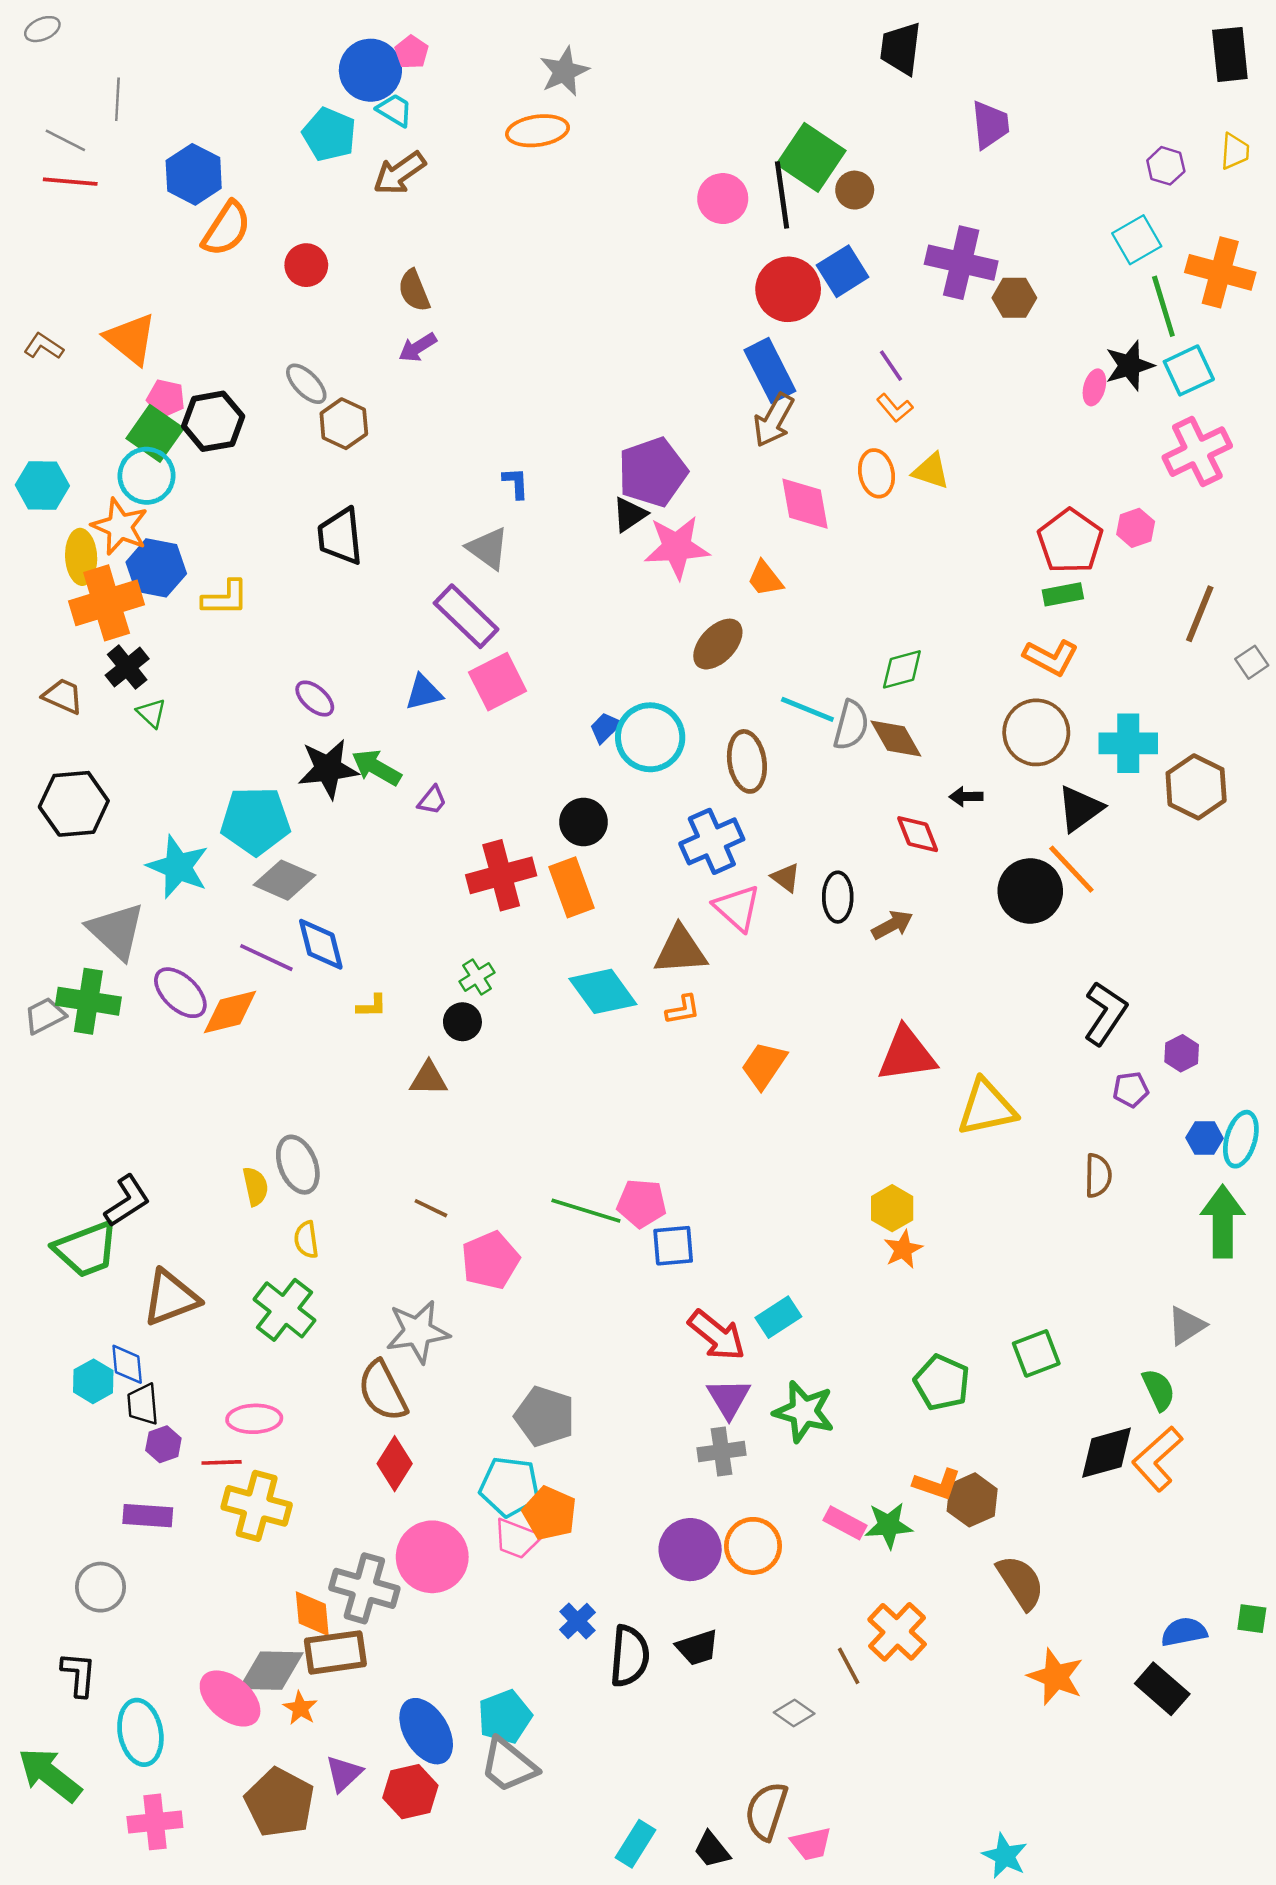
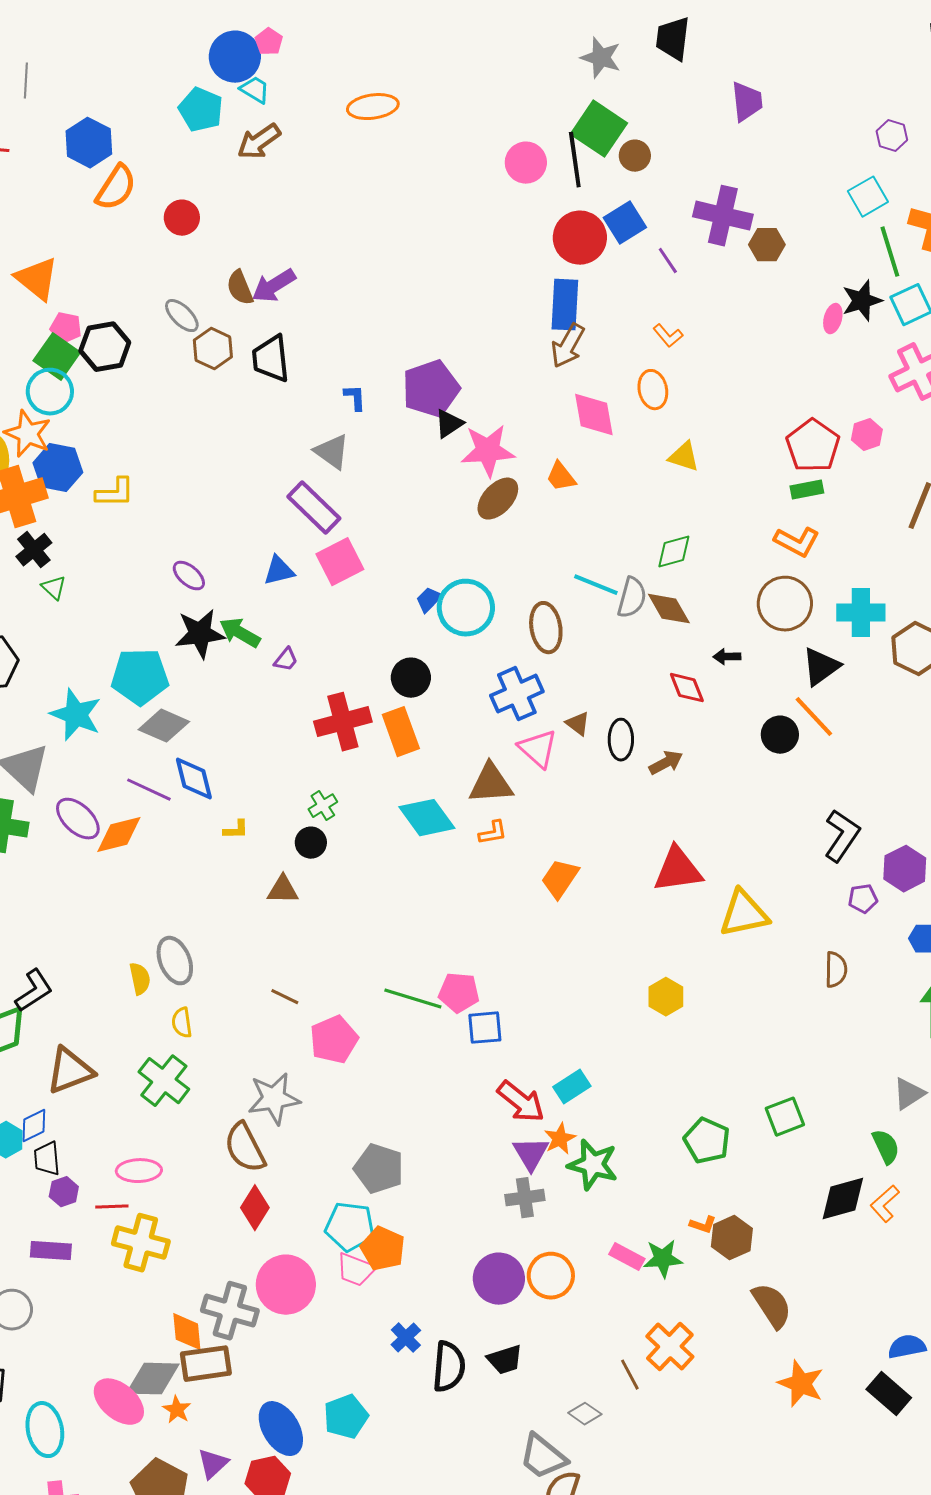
gray star: (564, 71) -> (601, 58), moved, turned -30
brown semicircle: (414, 291) -> (240, 288), moved
purple arrow: (418, 347) -> (274, 286), size x1.4
purple line: (891, 366) -> (668, 261), moved
blue rectangle: (770, 370) -> (565, 305), turned 30
yellow triangle: (931, 471) -> (684, 457), moved
purple pentagon: (653, 472) -> (431, 389), moved
black trapezoid: (340, 536) -> (271, 359), moved
brown ellipse: (718, 644) -> (498, 499), moved
black circle: (1030, 891) -> (780, 735), size x0.7
purple hexagon: (1182, 1053) -> (905, 869), size x1.5
orange star: (903, 1249) -> (560, 1139), moved
blue diamond: (127, 1364) -> (34, 1126), turned 69
orange L-shape: (1157, 1459) -> (885, 1204), size x0.7
orange L-shape: (937, 1484) -> (703, 1225), size x0.7
gray trapezoid: (508, 1765) -> (543, 1457), moved

